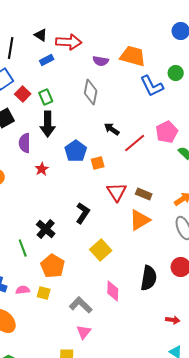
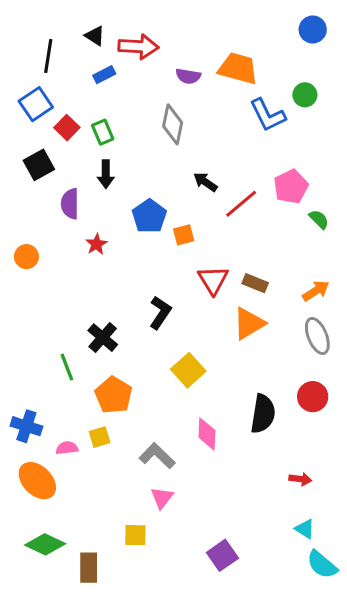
black arrow: (48, 124) -> (106, 174), size x0.7
pink semicircle: (23, 290) -> (67, 448), moved
yellow square: (44, 293) -> (100, 437), turned -32

